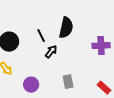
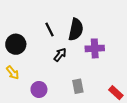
black line: (41, 36) -> (49, 29), moved
purple cross: (101, 46) -> (95, 48), moved

